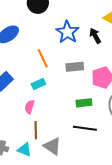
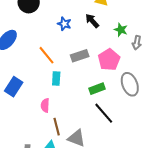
blue star: (67, 32) -> (64, 24), size x0.6
cyan rectangle: (38, 84) -> (56, 79), moved, turned -48
black line: (85, 128) -> (104, 113), turned 55

